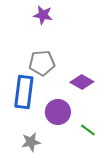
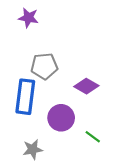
purple star: (43, 15) -> (28, 18), moved

